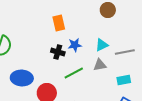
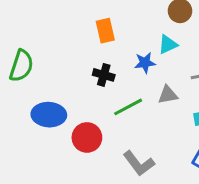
blue star: (75, 45) -> (145, 63), moved
cyan triangle: (102, 45) -> (168, 44), moved

